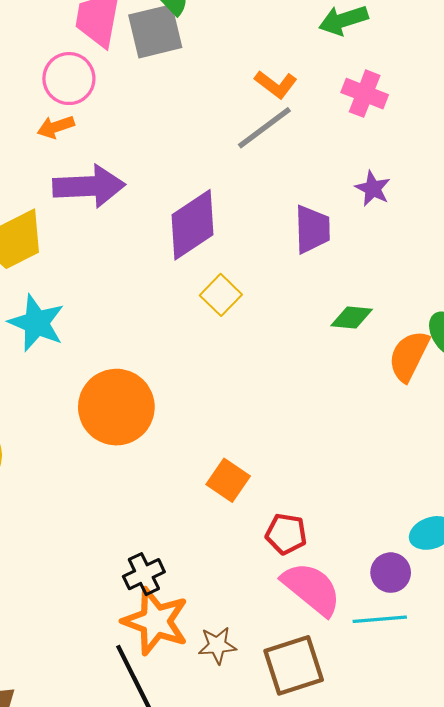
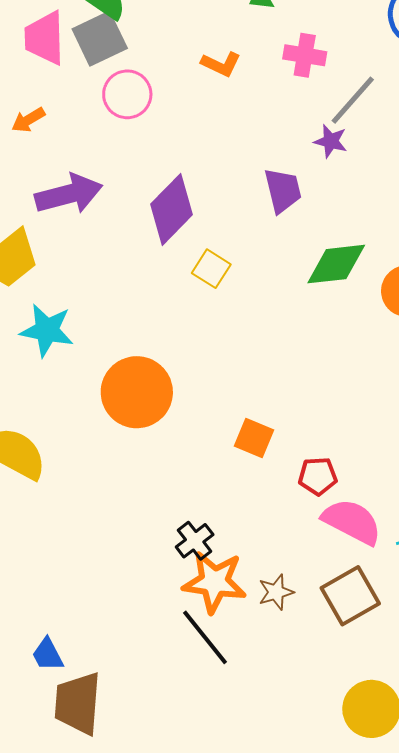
pink circle: (69, 79) -> (127, 94), moved
orange arrow: (56, 127) -> (28, 120), moved
gray line: (264, 128) -> (353, 100), moved
green diamond: (352, 318) -> (336, 264), size x1.6

